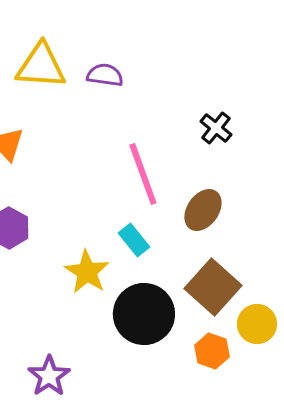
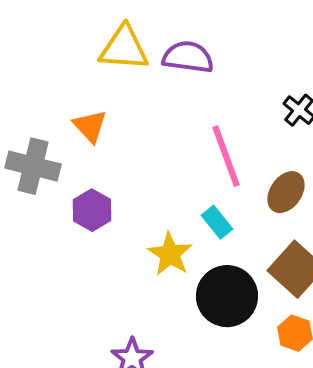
purple semicircle: (105, 75) -> (188, 57), size x1.4

